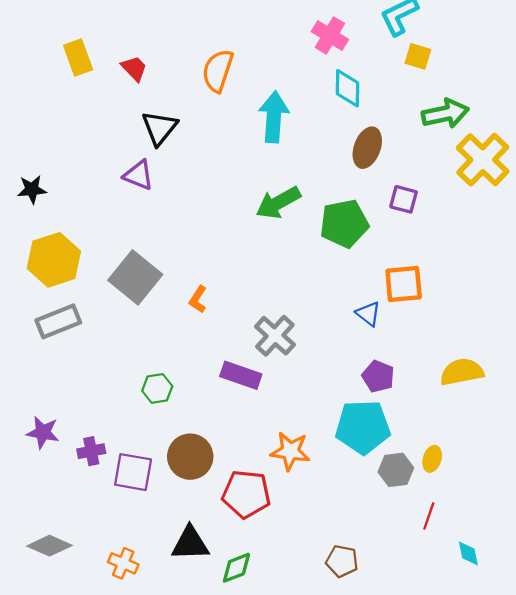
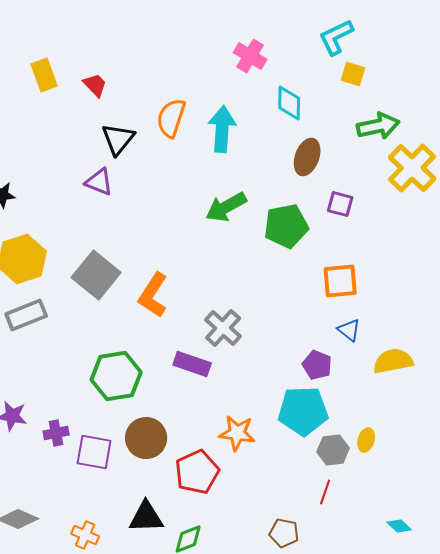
pink cross: (330, 35) -> (250, 56), moved
orange semicircle: (218, 71) -> (171, 118), moved
orange L-shape: (198, 299) -> (153, 295), size x1.8
blue triangle: (368, 314) -> (349, 330), moved
green hexagon: (157, 388) -> (116, 376), size x1.8
red pentagon: (246, 494) -> (197, 472), turned -30
red line: (429, 516) -> (325, 492), moved
cyan diamond: (468, 553) -> (399, 526), turned -35

